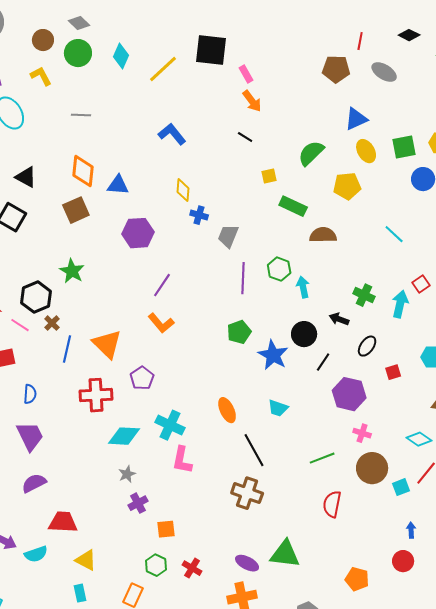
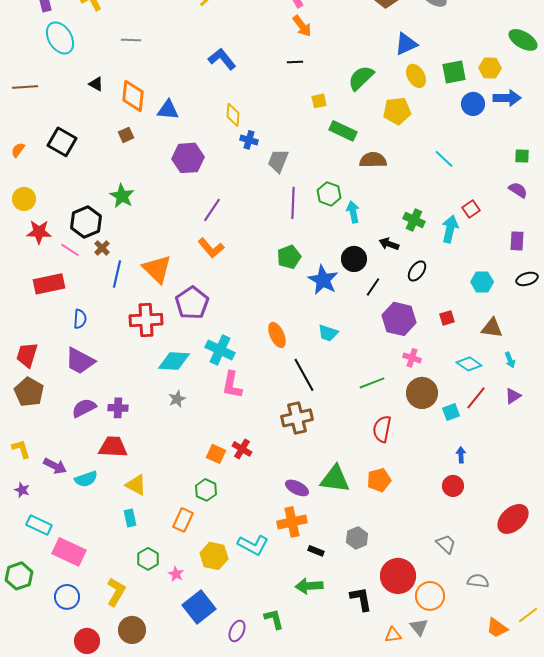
black line: (245, 137) -> (295, 62), turned -35
black triangle: (26, 177) -> (96, 84), moved, size x0.7
brown square: (76, 210) -> (126, 135), size x0.6
red square: (393, 372) -> (447, 318), moved
purple pentagon: (142, 378) -> (192, 303), size x1.4
purple trapezoid: (30, 436) -> (80, 361), turned 144
brown cross: (247, 493) -> (297, 418), turned -32
purple cross: (138, 503) -> (118, 408), moved, turned 30
orange square: (166, 529) -> (216, 454), turned 30
red cross: (192, 568) -> (242, 449), moved
orange pentagon: (357, 579) -> (379, 480), moved, turned -30

